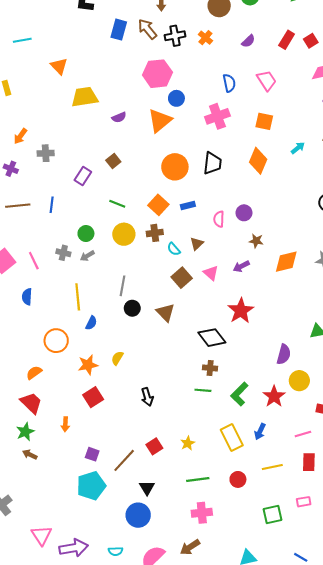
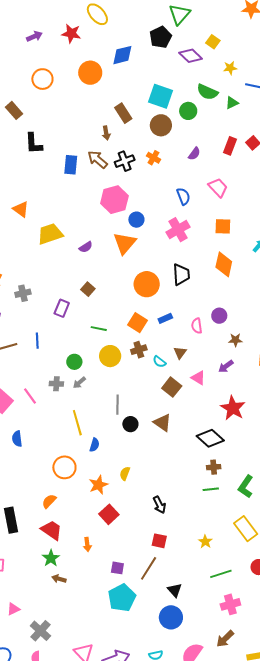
blue semicircle: (27, 297) -> (17, 439), moved
red square: (154, 446) -> (159, 541), moved, turned -35

